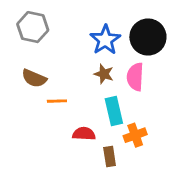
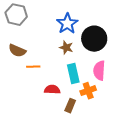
black circle: (148, 37) -> (94, 39), moved
pink semicircle: (135, 77) -> (99, 71), moved
brown rectangle: (110, 157) -> (70, 106), turned 32

